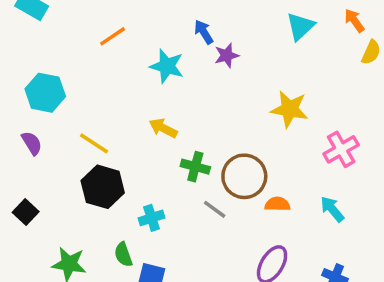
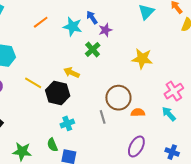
cyan star: (167, 66) -> (73, 27), moved
pink cross: (341, 149) -> (174, 91), moved
green cross: (195, 167) -> (93, 49), moved, turned 35
black hexagon: (103, 187) -> (58, 93), moved
gray line: (215, 209) -> (103, 117), turned 40

